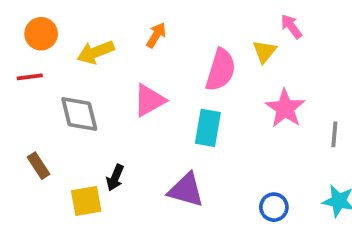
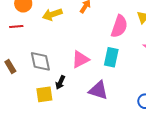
pink triangle: (149, 100) -> (80, 59), moved
gray diamond: (79, 114) -> (40, 61), moved
brown rectangle: (39, 166) -> (10, 66), moved

